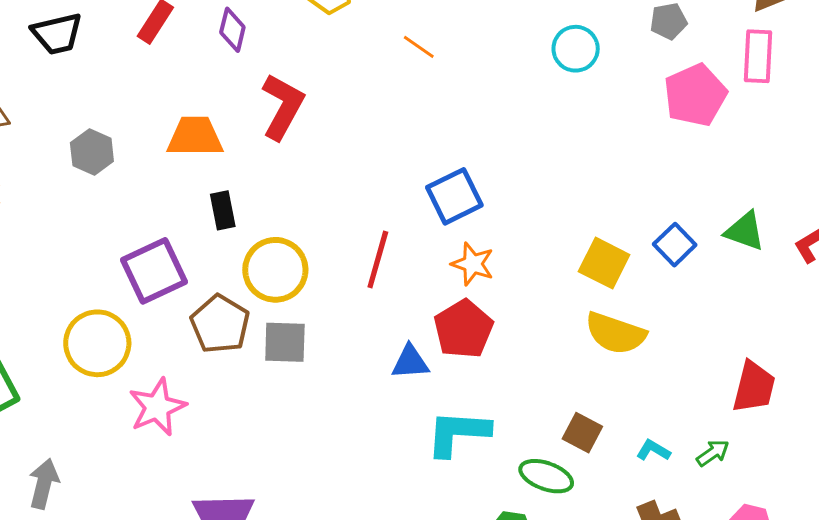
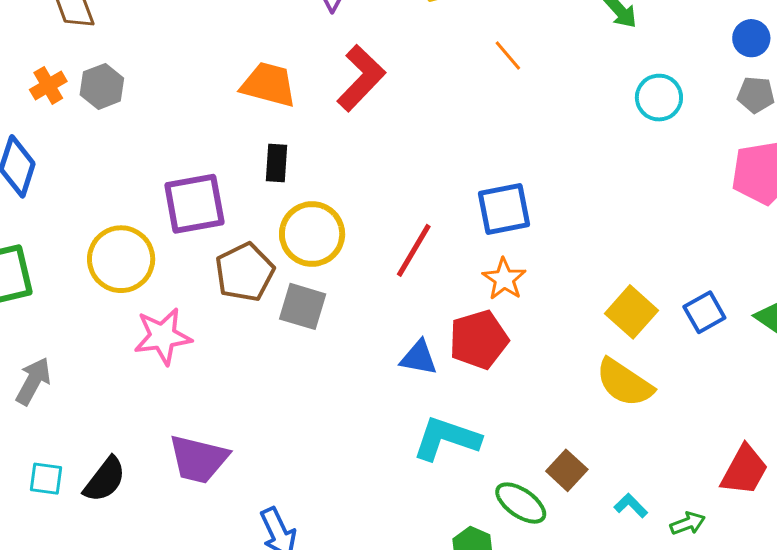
gray hexagon: (92, 152) -> (102, 86), moved

